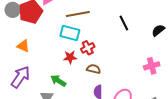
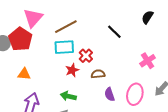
black line: (124, 23) -> (114, 32), moved
pink cross: (152, 66) -> (148, 61), moved

